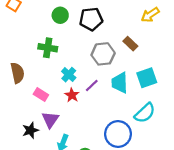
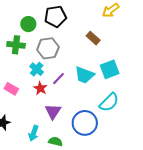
green circle: (60, 15) -> (28, 24), moved
gray hexagon: (103, 54) -> (48, 48), moved
cyan trapezoid: (120, 83) -> (85, 75), turned -65
purple triangle: (50, 120) -> (53, 111), moved

